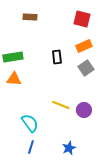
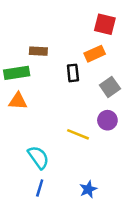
brown rectangle: (30, 17) -> (38, 51), moved
orange rectangle: (84, 46) -> (95, 54), moved
purple circle: (84, 110) -> (107, 120), moved

